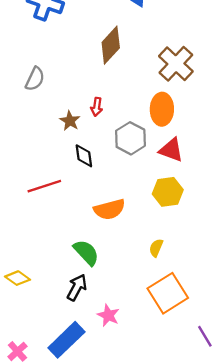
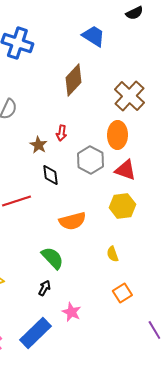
yellow semicircle: (156, 248) -> (112, 254), turned -42
black arrow: (77, 287) -> (44, 288), size x0.7
orange square: (168, 293) -> (122, 293), size x0.6

